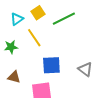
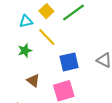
cyan triangle: (17, 19) -> (26, 21), turned 32
brown triangle: (14, 77) -> (33, 81), turned 32

